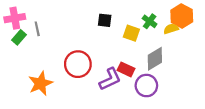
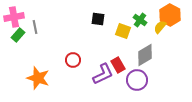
yellow semicircle: (171, 29) -> (160, 27), turned -32
red circle: (78, 64) -> (73, 60), size x0.6
red rectangle: (126, 69) -> (118, 65), turned 35
orange star: (40, 83) -> (38, 78), turned -30

